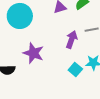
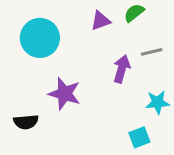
cyan square: (75, 69) -> (139, 137), moved, turned 32

